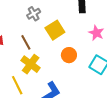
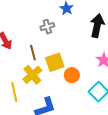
yellow square: (55, 30) -> (55, 62), moved

